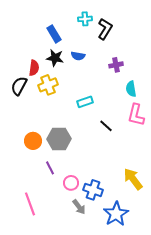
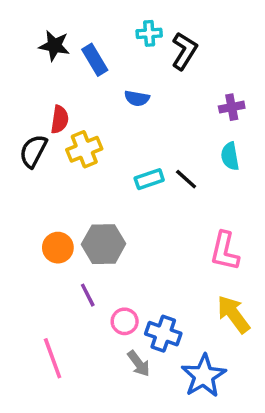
black star: (55, 58) -> (54, 46), moved
purple cross: (116, 65) -> (232, 107), moved
pink L-shape: (136, 115) -> (225, 251), moved
black line: (106, 126) -> (186, 179), moved

